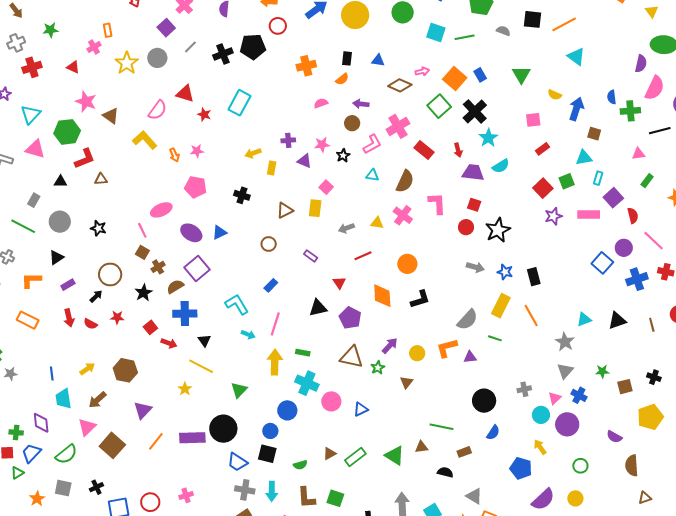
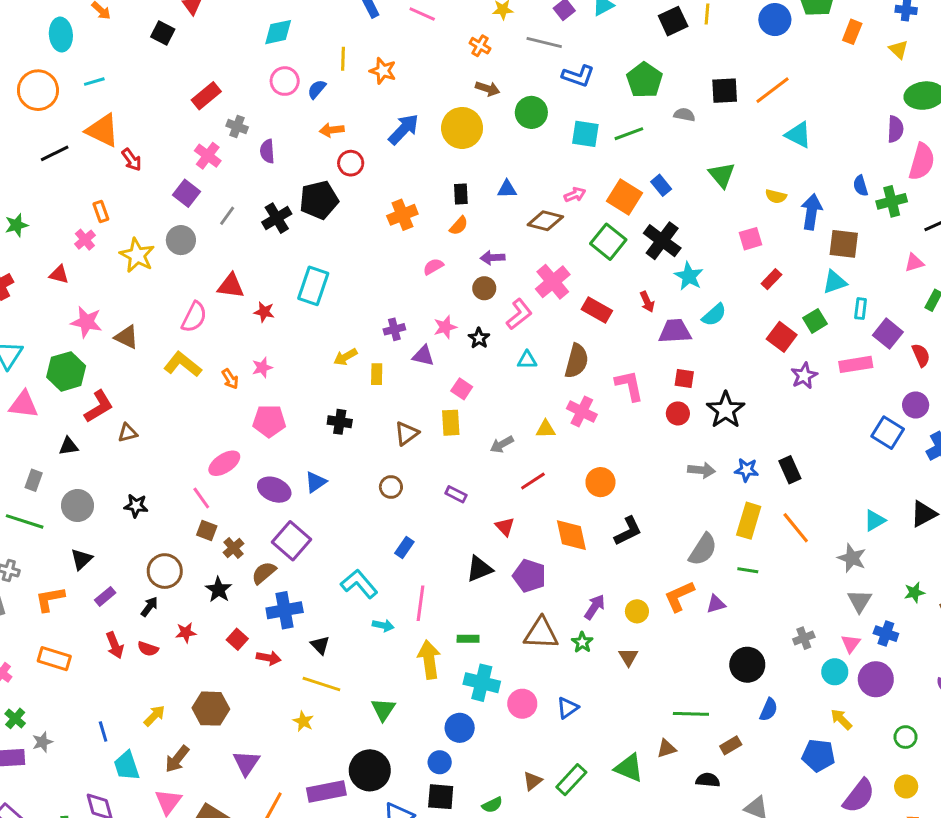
brown square: (594, 134) -> (844, 244), size x1.5

